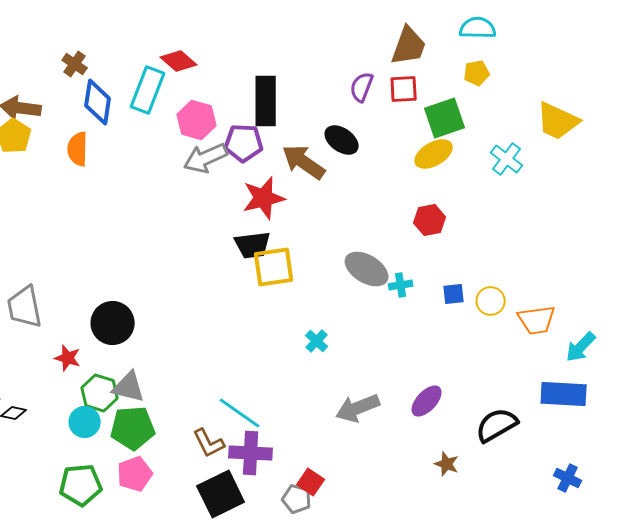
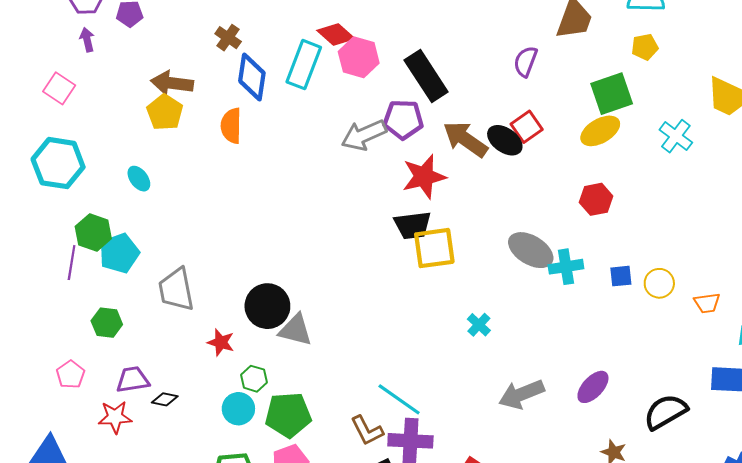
red square: (404, 89) -> (527, 127), moved, turned -32
black rectangle: (266, 101) -> (426, 76), turned -33
pink hexagon: (197, 120) -> (359, 57), moved
black ellipse: (342, 140) -> (505, 140), moved
cyan cross: (401, 285) -> (566, 267), size x1.4
orange trapezoid: (537, 320) -> (707, 303), size x0.7
gray triangle: (129, 387) -> (295, 330), moved
green hexagon: (100, 393) -> (254, 379), size x0.7

